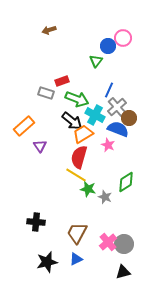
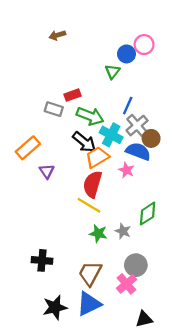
green star: (88, 189) -> (98, 233), moved
gray circle: (124, 244) -> (136, 265), moved
blue triangle: (76, 259) -> (89, 304), size x1.6

